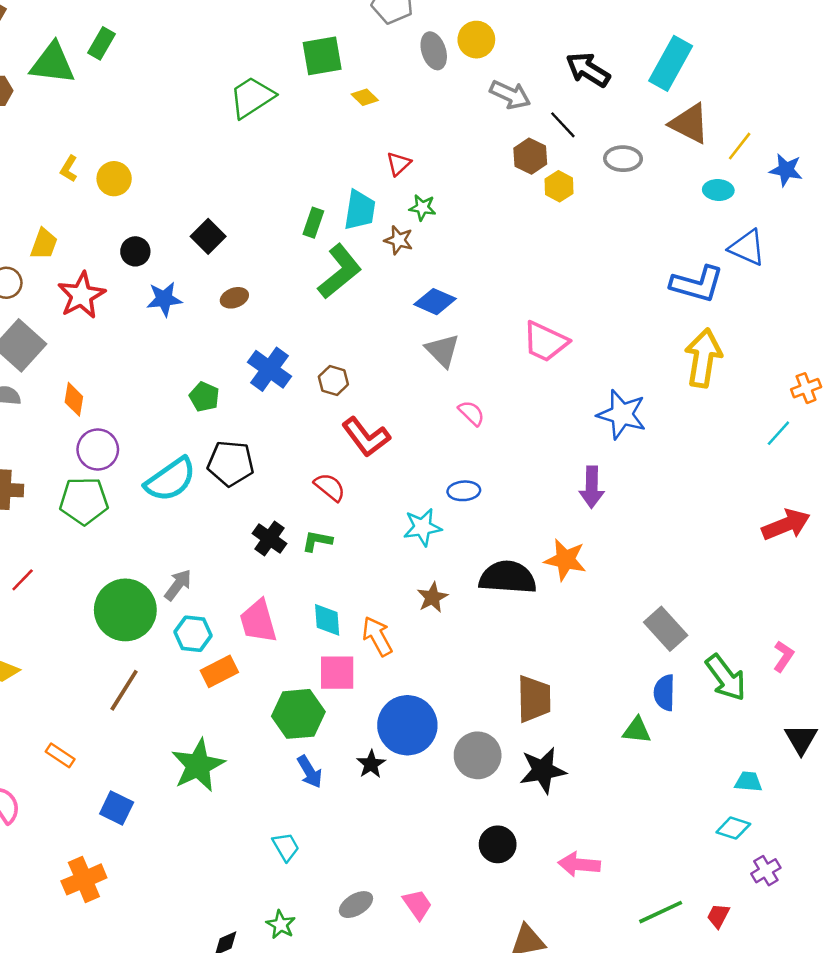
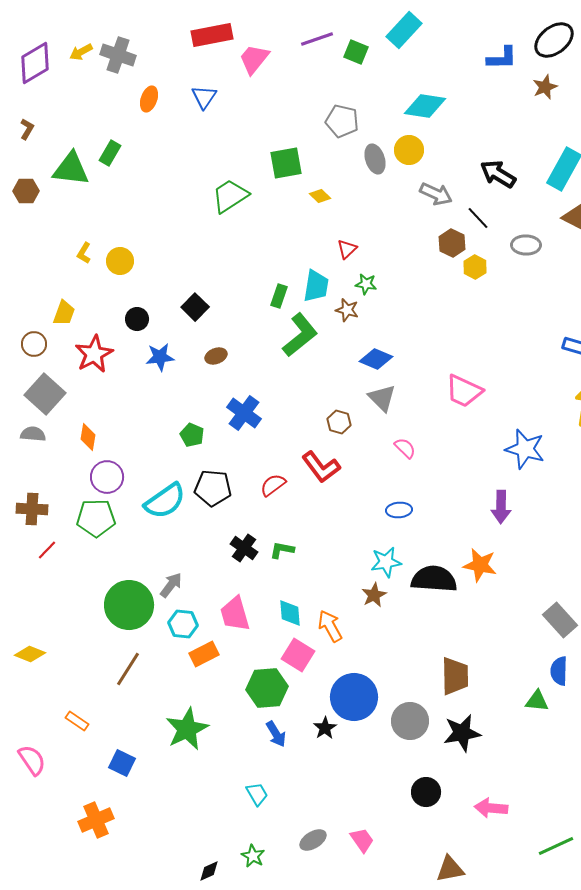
brown hexagon: (333, 381) -> (339, 422), moved
red semicircle: (330, 487) -> (273, 485), moved, turned -76
cyan star: (422, 527) -> (386, 562), moved
red line: (23, 580) -> (47, 550), moved
pink square: (337, 673) -> (298, 655), turned 32

